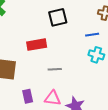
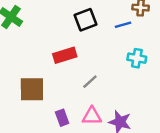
blue line: (92, 35) -> (123, 25), moved
gray line: (55, 69) -> (90, 82), turned -32

